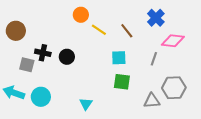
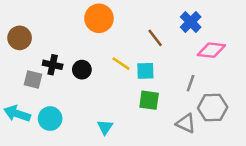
orange circle: (81, 15) -> (99, 18), size x1.5
yellow line: (99, 30) -> (121, 64), moved
gray line: (154, 59) -> (191, 83), moved
gray triangle: (152, 101) -> (186, 123), turned 30

